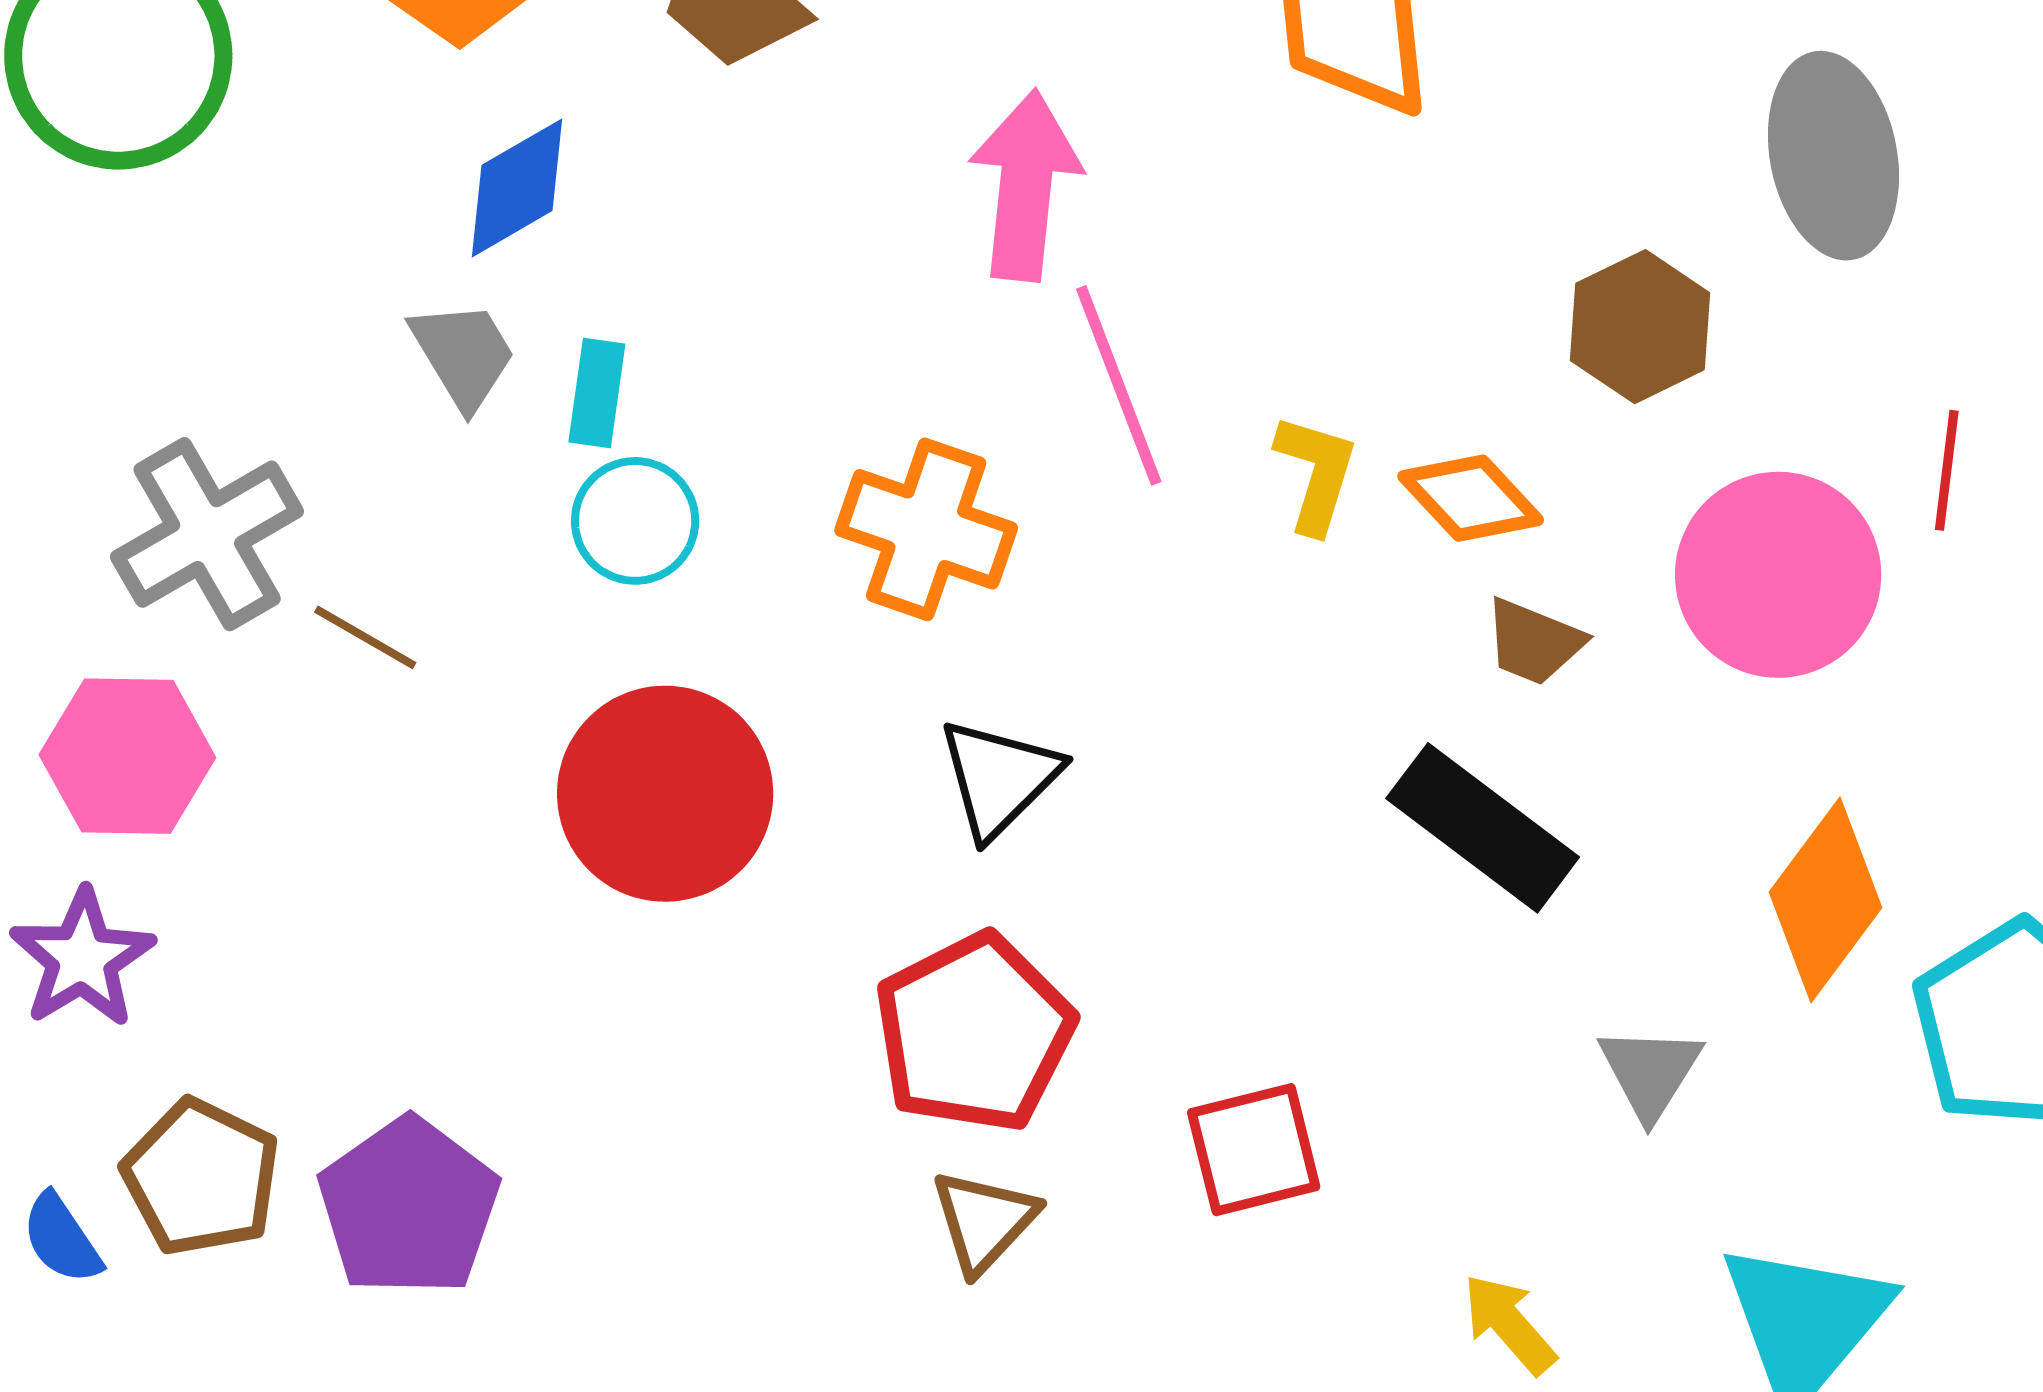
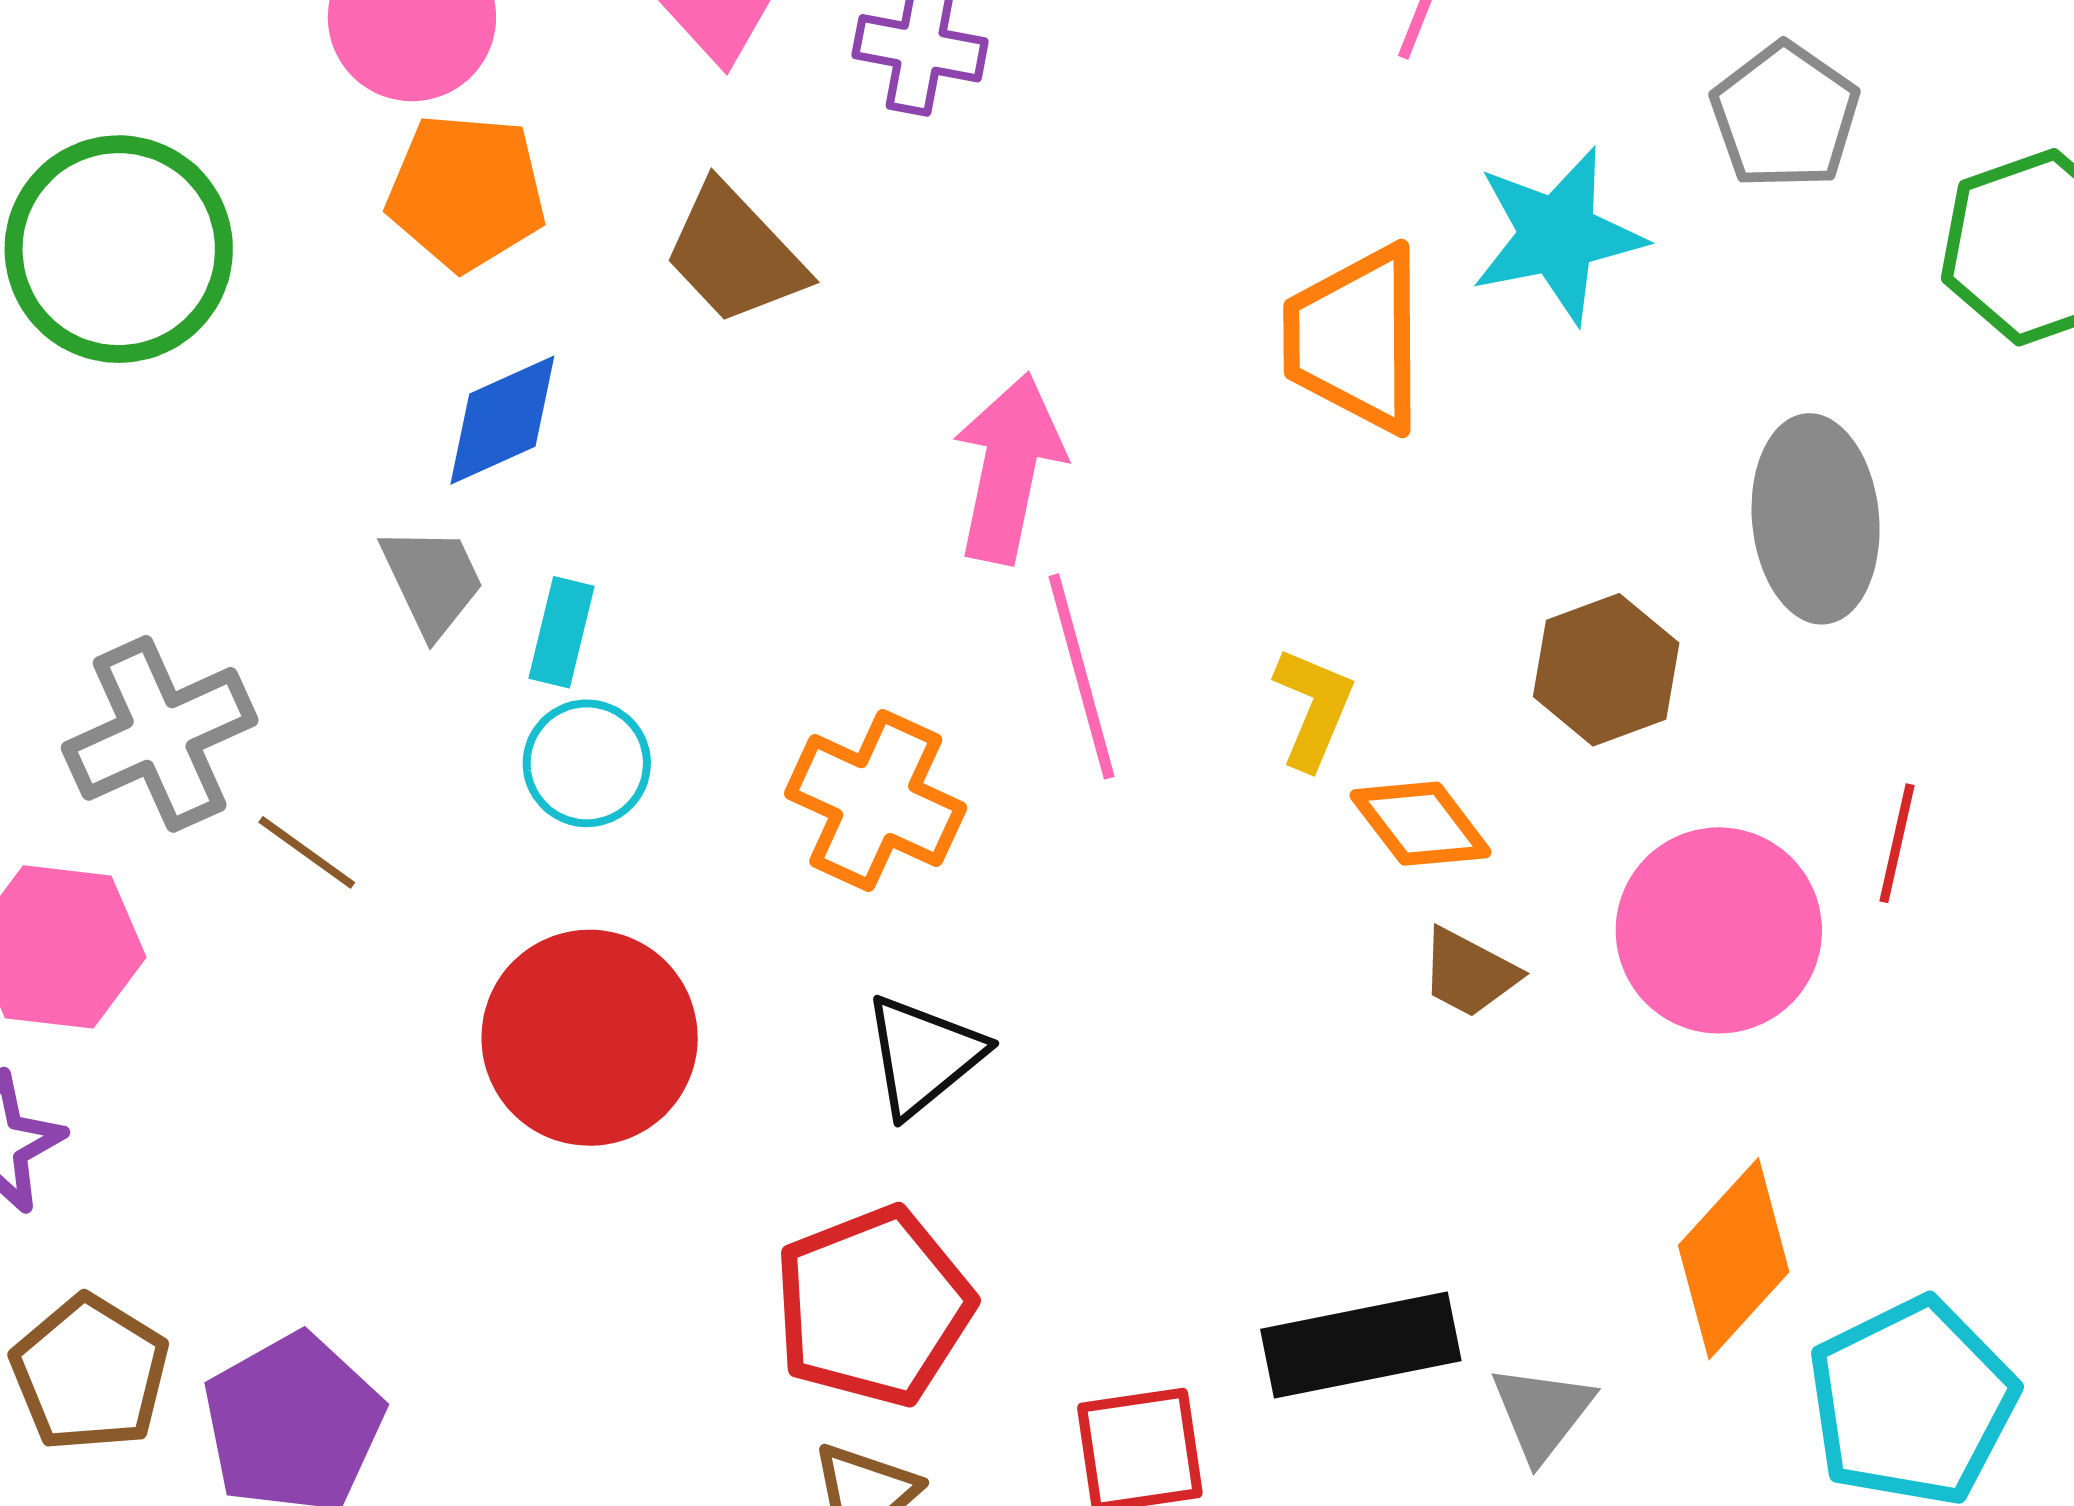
yellow L-shape: (1316, 473) -> (1313, 708), moved
black rectangle: (1483, 828) -> (1361, 1345), moved, turned -54

